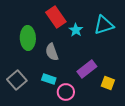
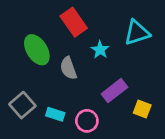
cyan star: (76, 30) -> (100, 50), moved
green ellipse: (28, 38) -> (37, 50), turned -30
cyan rectangle: (49, 79) -> (55, 114), moved

